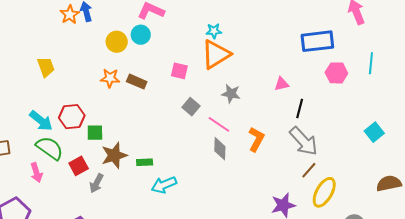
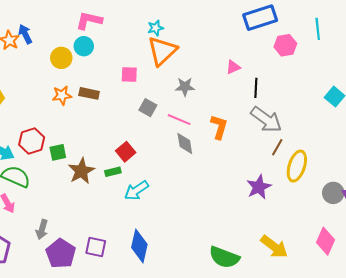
red square: (79, 166) -> (126, 152), moved
gray arrow: (96, 183) -> (42, 229), moved

